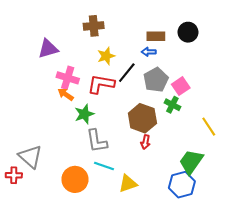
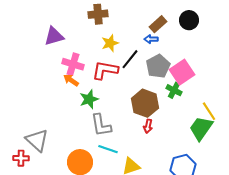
brown rectangle: (156, 36) -> (158, 24), turned -42
pink square: (181, 86) -> (182, 72), size x1.4
green trapezoid: (191, 162) -> (201, 128), moved

